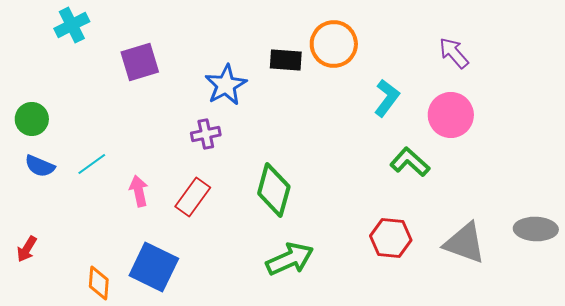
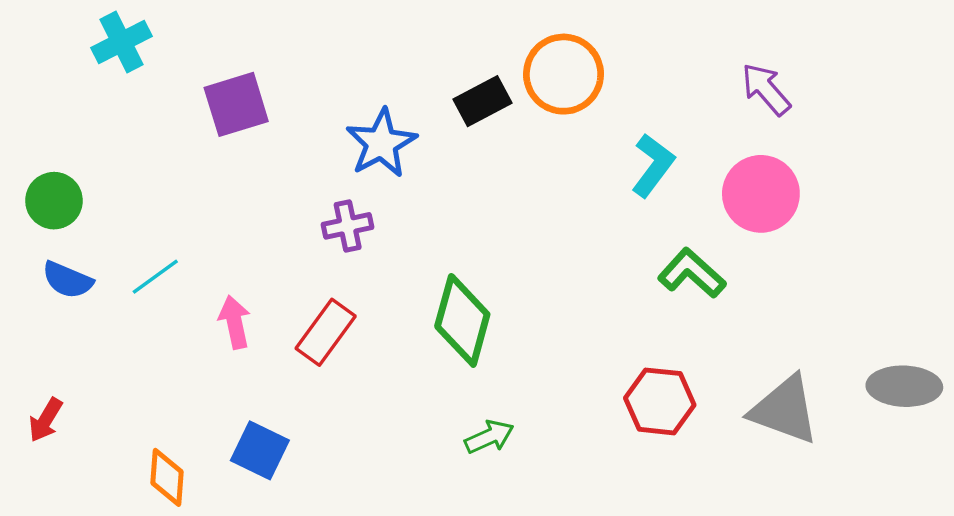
black rectangle: (286, 60) -> (483, 101), turned -32
green arrow: (290, 259) -> (489, 437), size x0.6
blue square: (154, 267) -> (260, 450), size x0.7

